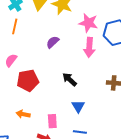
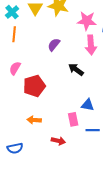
black arrow: (70, 79) -> (76, 69), moved
blue triangle: (78, 106) -> (88, 105), turned -40
pink rectangle: (52, 121) -> (73, 119), moved

